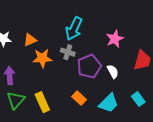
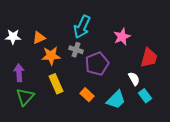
white semicircle: (113, 71) -> (134, 79), moved
yellow rectangle: (42, 102) -> (56, 84), moved

